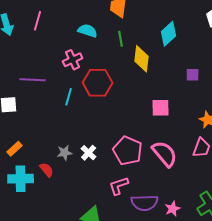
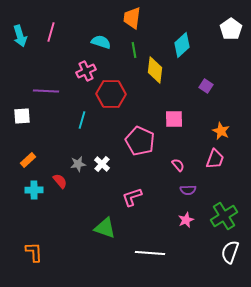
purple square: (193, 75) -> (206, 86), turned 32
cyan line: (69, 97) -> (82, 120), moved
pink pentagon: (128, 151) -> (140, 141), moved
pink semicircle: (165, 154) -> (178, 165), size x0.5
cyan cross: (21, 179) -> (34, 190), size x0.7
purple semicircle: (145, 203) -> (188, 190), moved, size x0.6

